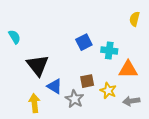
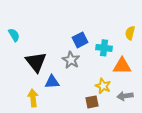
yellow semicircle: (134, 19) -> (130, 33), moved
brown square: (87, 81) -> (92, 102), moved
blue triangle: (55, 86) -> (52, 82), turned -35
gray star: (74, 99) -> (71, 60), moved

